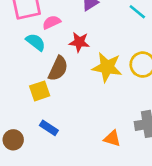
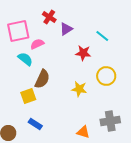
red star: (79, 42) -> (83, 53), moved
yellow star: (107, 67) -> (79, 89), moved, size x0.7

